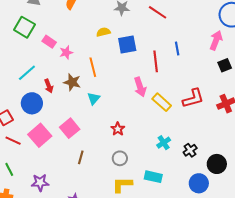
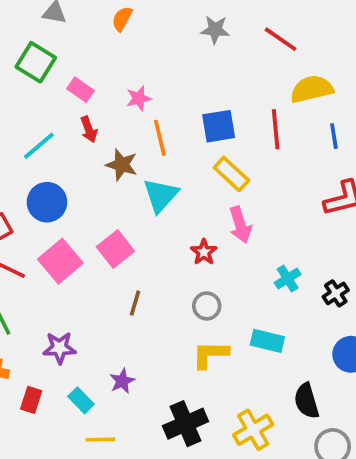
yellow semicircle: (103, 32) -> (312, 89), moved, size x1.6
blue square: (127, 44) -> (219, 126), moved
blue line: (177, 48) -> (334, 136), moved
pink star: (66, 52) -> (139, 98), moved
red arrow: (49, 86) -> (89, 129), moved
pink arrow: (140, 87) -> (240, 225), moved
cyan triangle: (94, 98) -> (161, 195), size x1.5
yellow rectangle: (162, 102) -> (231, 174), moved

